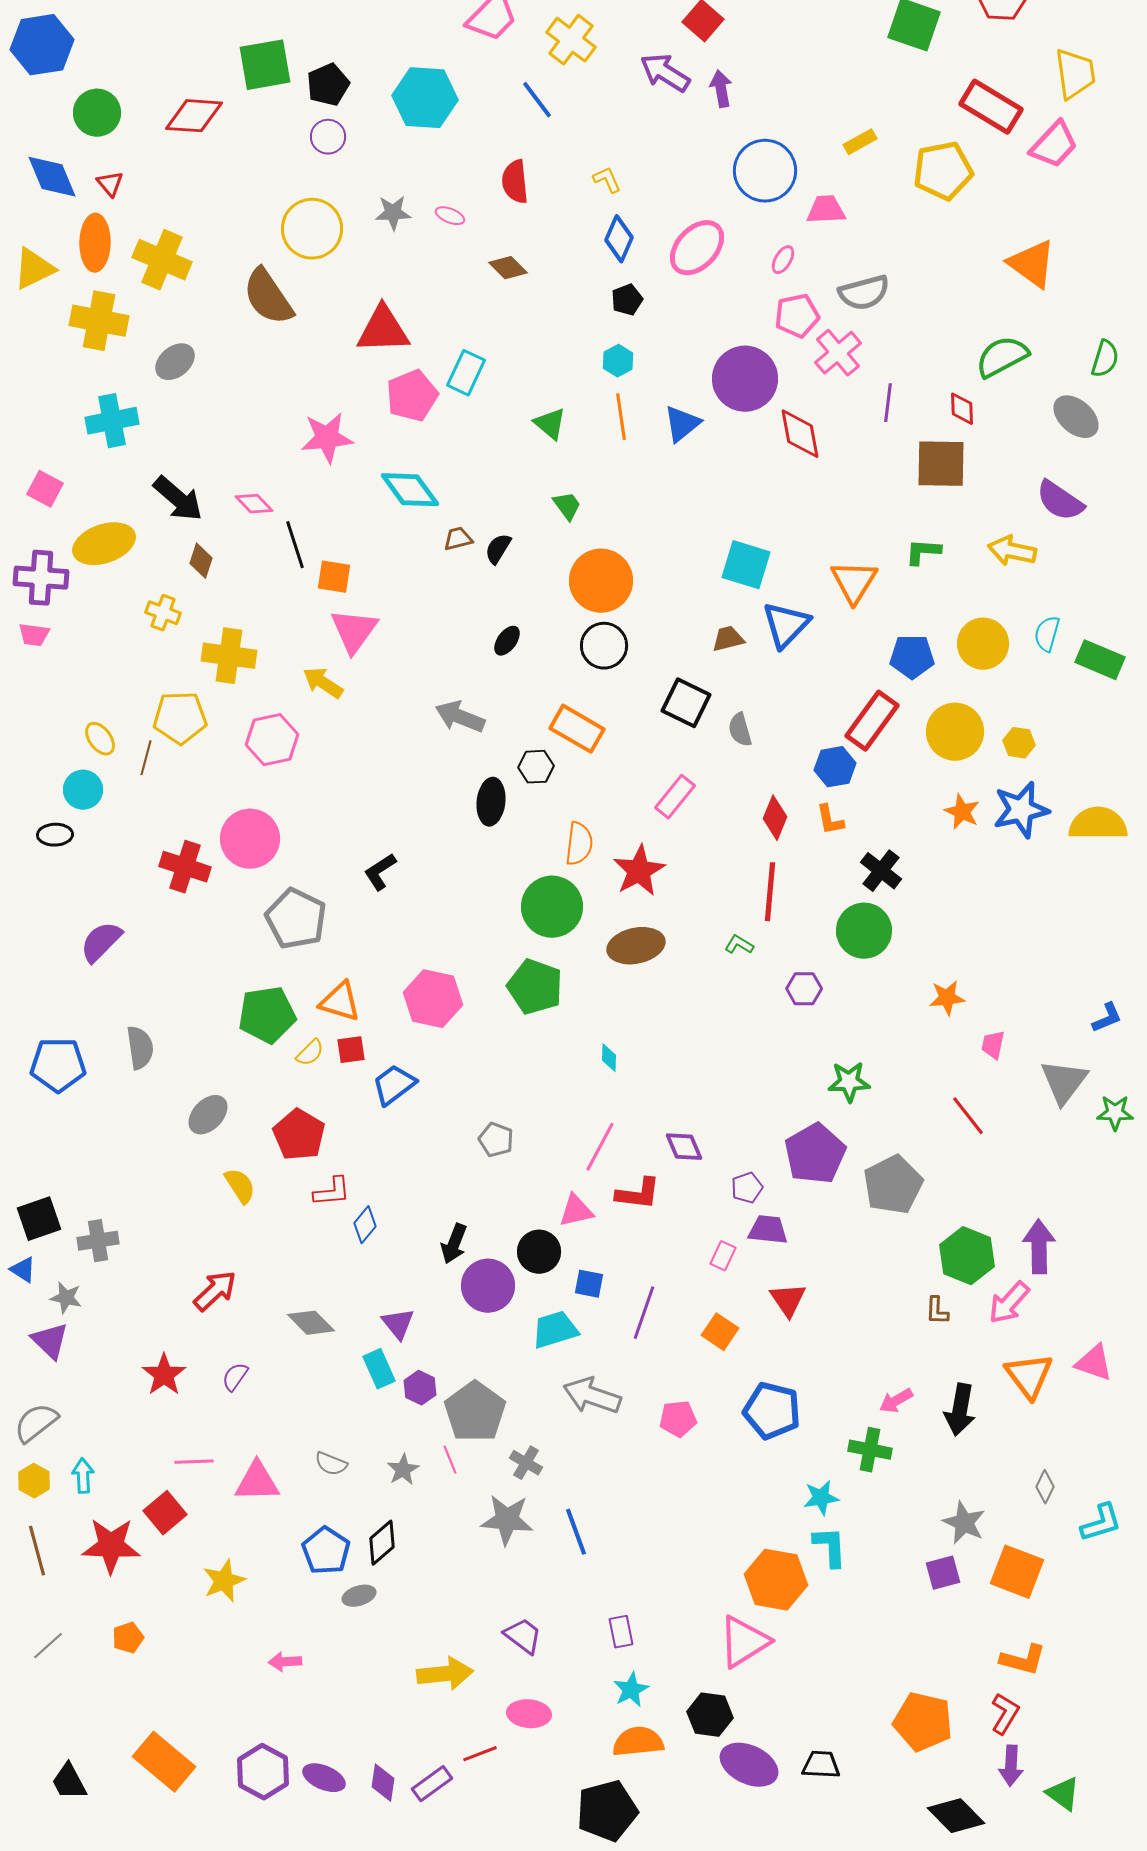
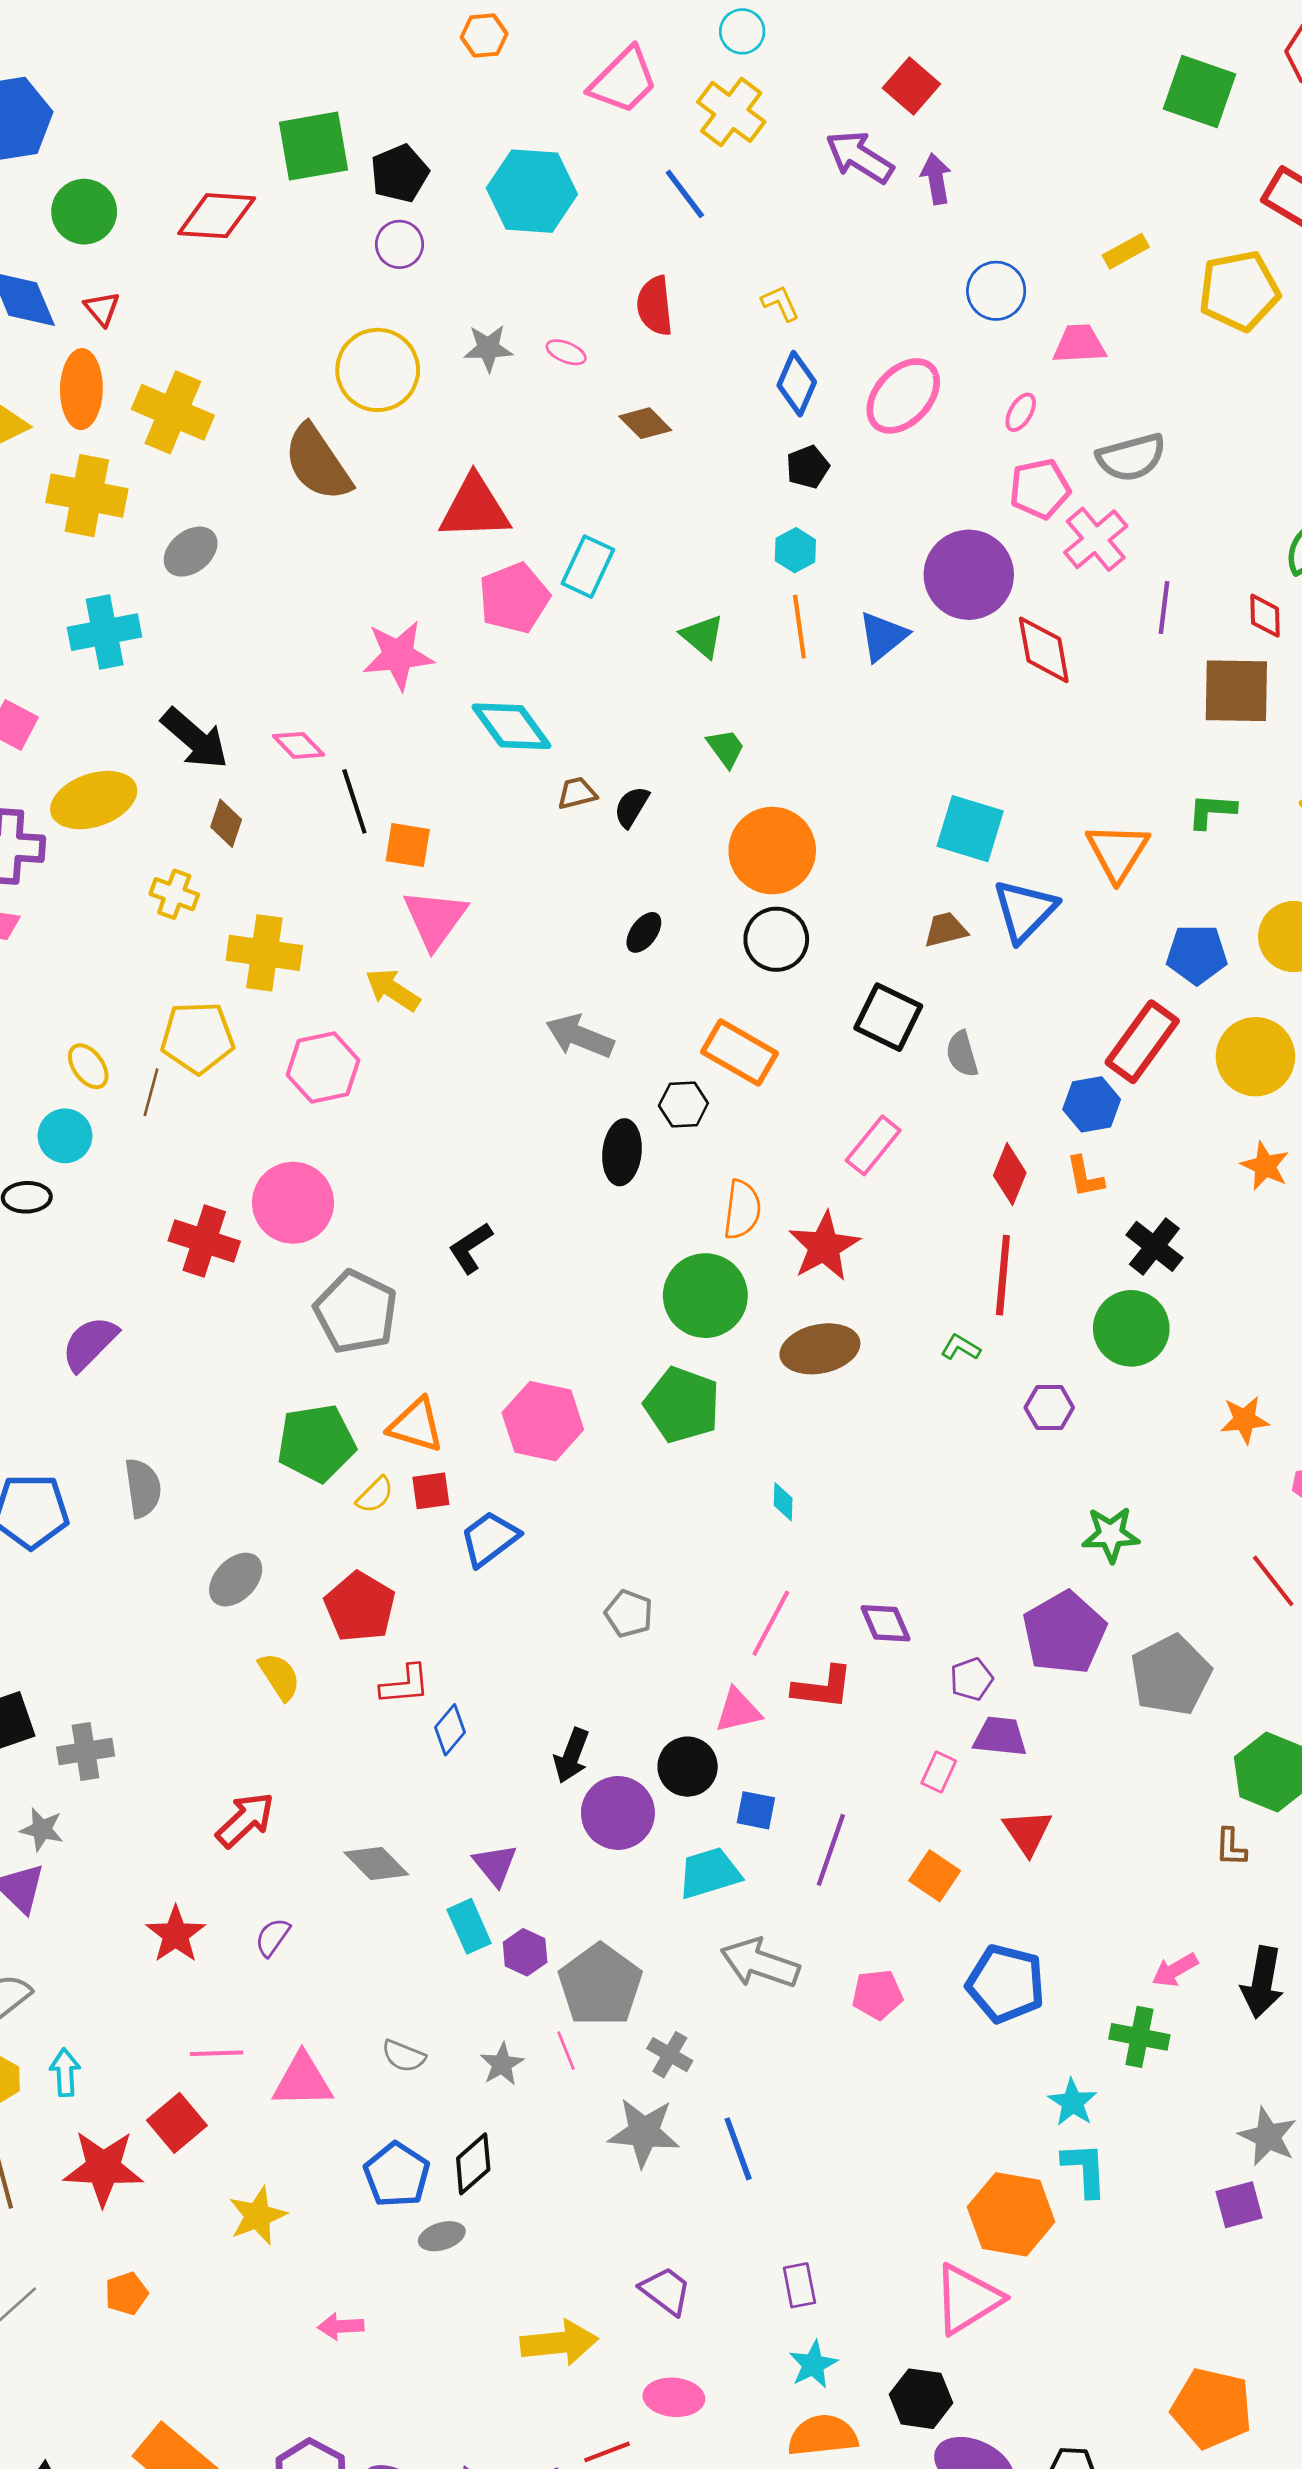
blue circle: (765, 171) -> (996, 291), size x0.7
cyan star: (821, 1498) -> (1073, 2102), turned -30

